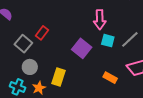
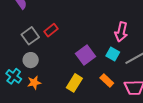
pink arrow: (100, 20) -> (121, 32), moved
yellow rectangle: (58, 77) -> (74, 83), moved
orange rectangle: (110, 78) -> (107, 81), moved

